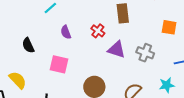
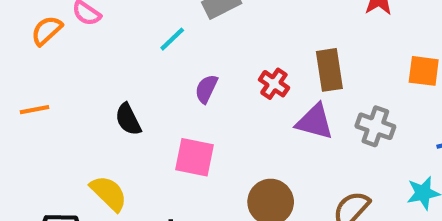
brown rectangle: (123, 13) -> (329, 70), moved
purple semicircle: (66, 32) -> (206, 89), turned 48

